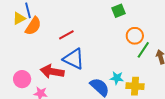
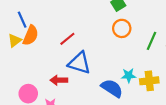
yellow triangle: (19, 18) -> (15, 40), moved
orange circle: (135, 36) -> (122, 28), moved
red arrow: (52, 72) -> (59, 80), size x0.7

